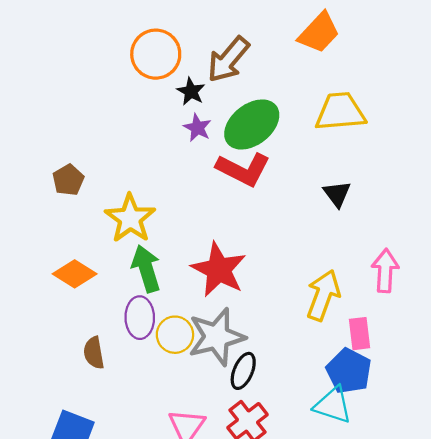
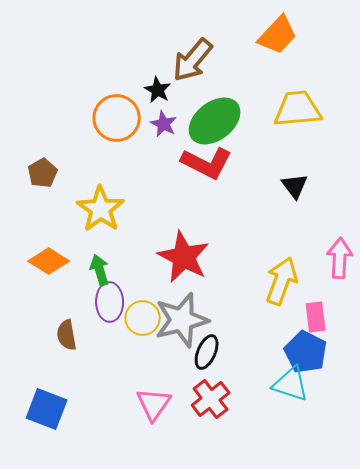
orange circle: (156, 54) -> (117, 118), moved
green arrow: (146, 269) -> (100, 270), moved, size x0.7

